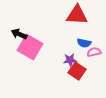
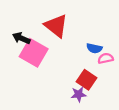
red triangle: (77, 15) -> (56, 26), moved, turned 35
purple star: (70, 60) -> (79, 94), moved

